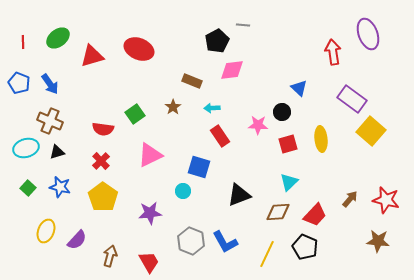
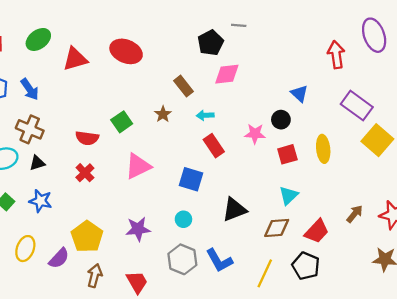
brown rectangle: (192, 81) -> (183, 86), turned 30
cyan circle: (183, 191) -> (183, 219), moved
yellow pentagon: (103, 197) -> (87, 237), moved

